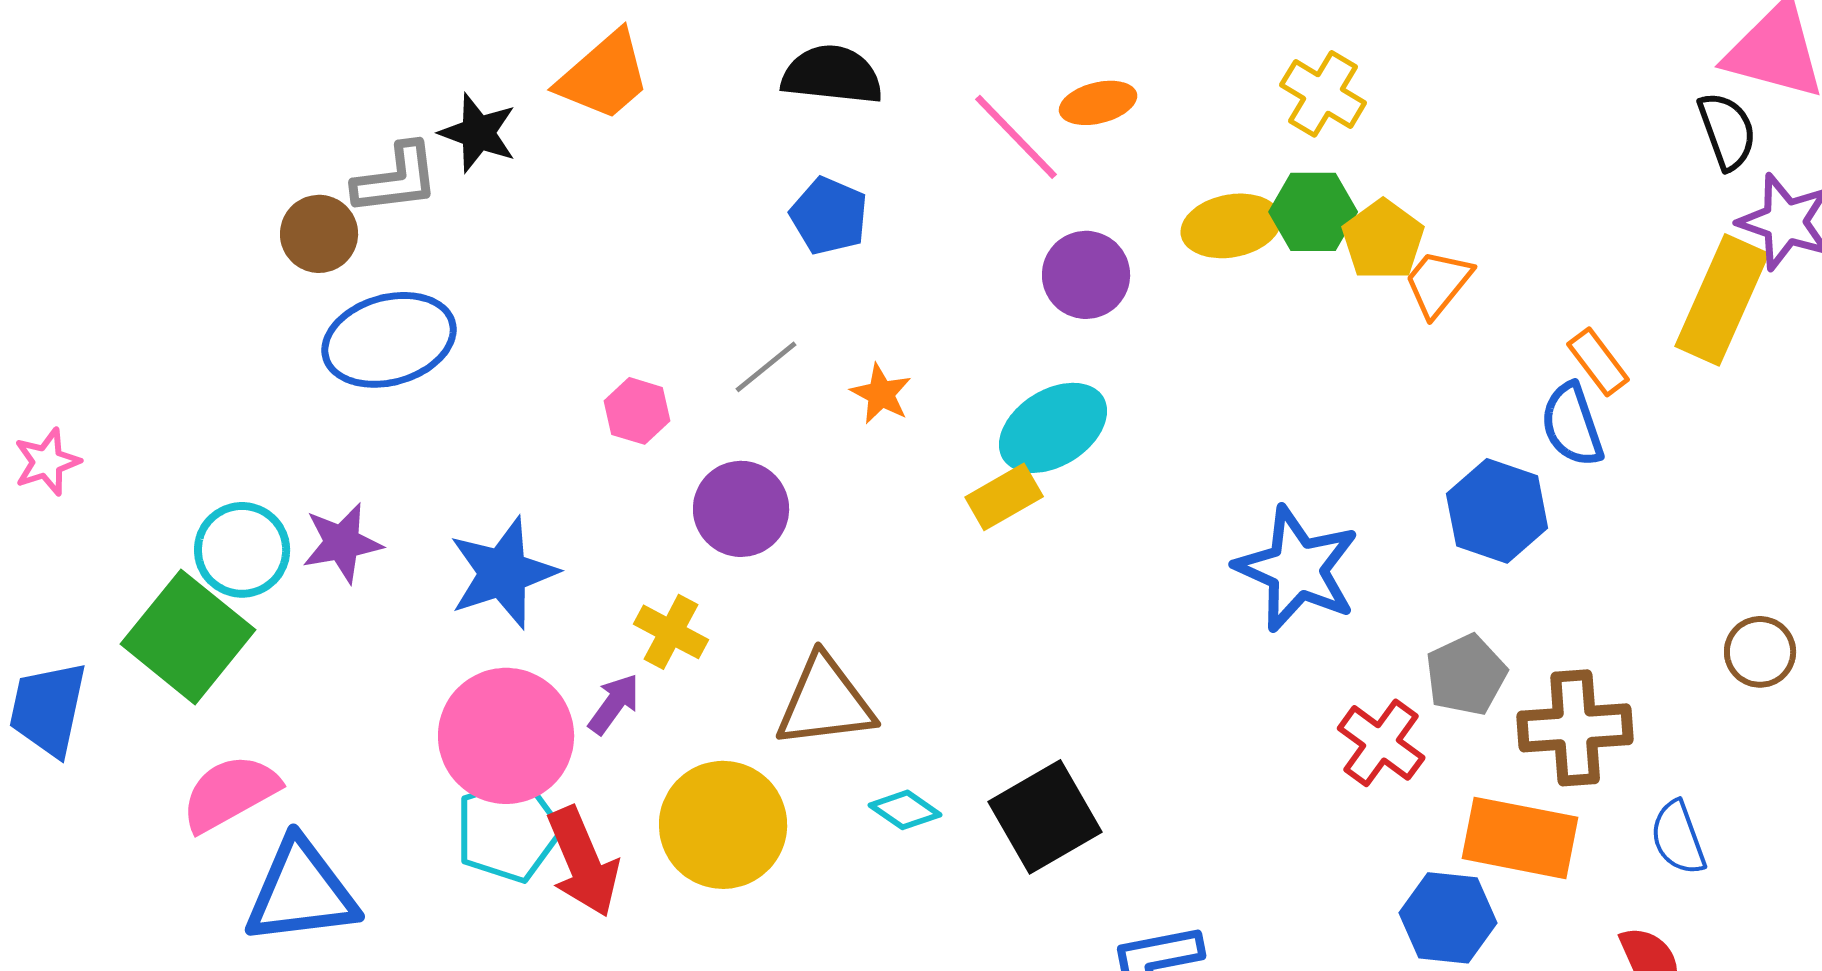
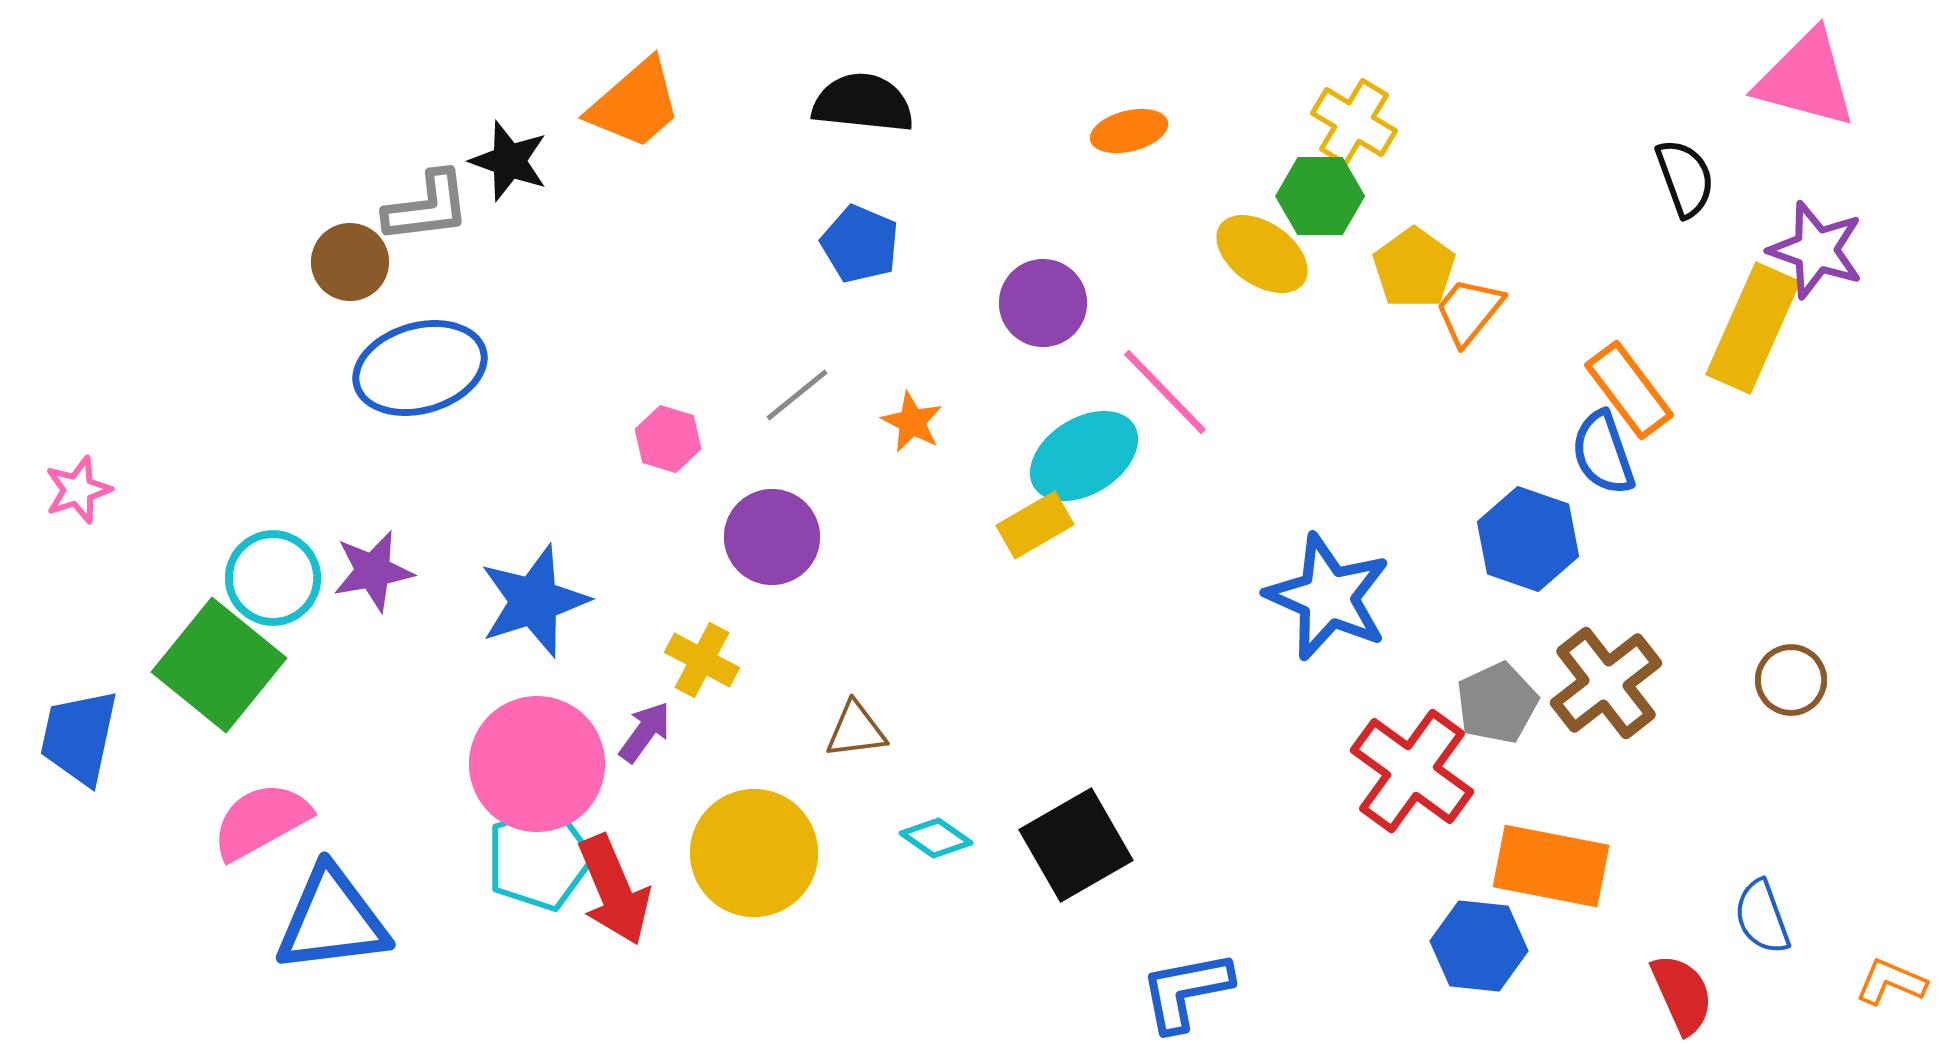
black semicircle: (1727, 131) -> (1685, 178), moved
pink line: (1016, 137) -> (1165, 392), moved
green hexagon: (1313, 212) -> (1320, 196), moved
yellow ellipse: (1231, 226) -> (1262, 254), turned 46
purple circle: (1086, 275) -> (1043, 303), moved
orange rectangle: (1598, 362) -> (1629, 390), size x1.4
brown triangle: (825, 702) -> (856, 730), size x0.6
brown cross: (1575, 728) -> (1606, 683), moved, turned -34
red cross: (1381, 743) -> (1412, 771), size x1.4
blue semicircle: (1678, 838) -> (1762, 917), moved

